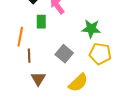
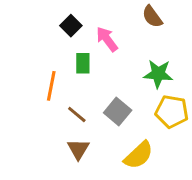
brown line: (29, 56) -> (77, 115), moved, turned -48

